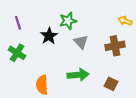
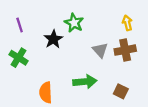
green star: (68, 21) -> (74, 23), turned -30
yellow arrow: (125, 21) -> (127, 23), moved, turned 56
gray triangle: (81, 42) -> (100, 50), moved

